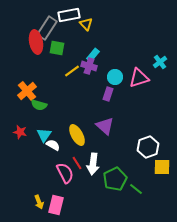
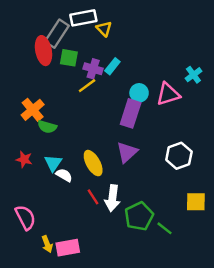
purple cross: (89, 66) -> (93, 69), moved
purple rectangle: (108, 94) -> (131, 113), size x1.6
purple triangle: (105, 126) -> (127, 152), turned 36
white hexagon: (148, 147) -> (179, 156), moved
pink semicircle: (65, 173) -> (25, 217), moved
pink rectangle: (56, 205) -> (68, 248), turned 66

